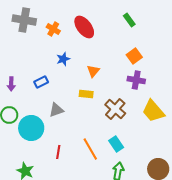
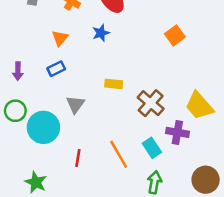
blue star: (63, 59) -> (101, 33), moved
orange triangle: (93, 71) -> (60, 38), moved
purple cross: (136, 80) -> (177, 132), moved
gray triangle: (56, 110) -> (75, 104), turned -35

